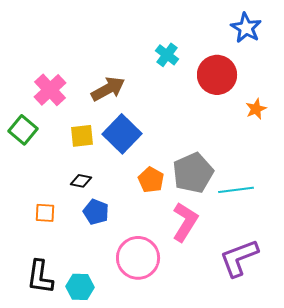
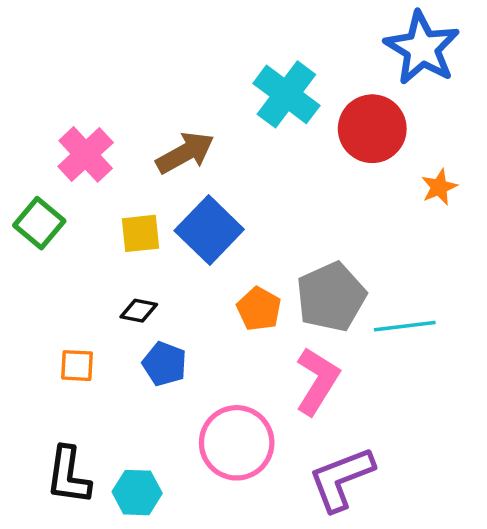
blue star: (246, 28) -> (422, 48), size x1.4
cyan cross: (167, 55) -> (286, 94), size x1.6
purple L-shape: (239, 258) -> (341, 479), moved

